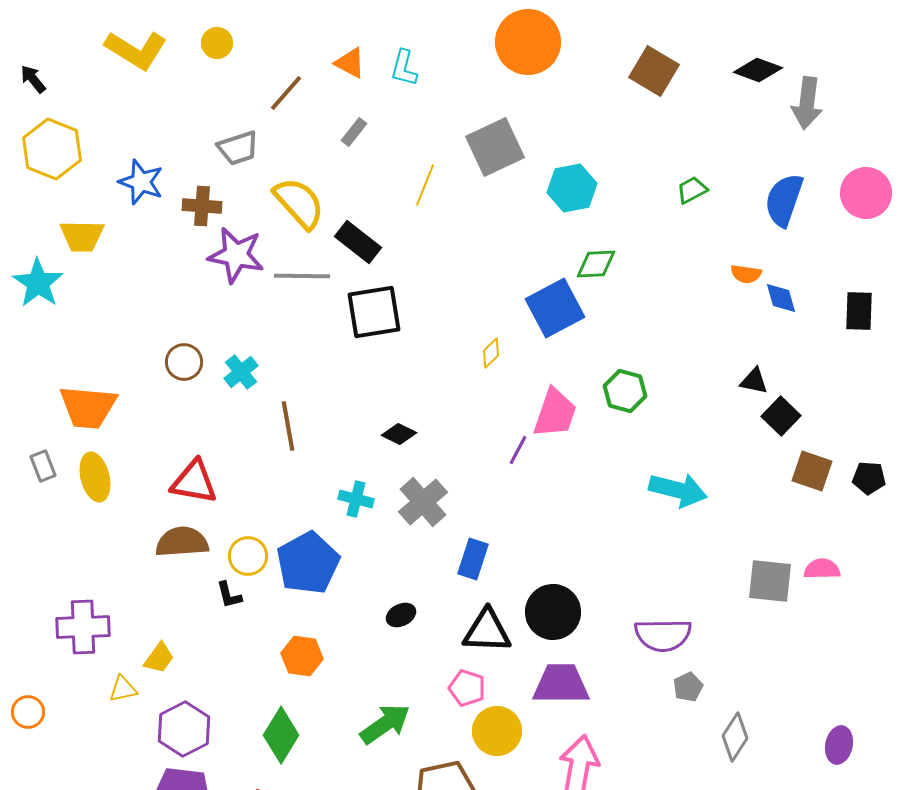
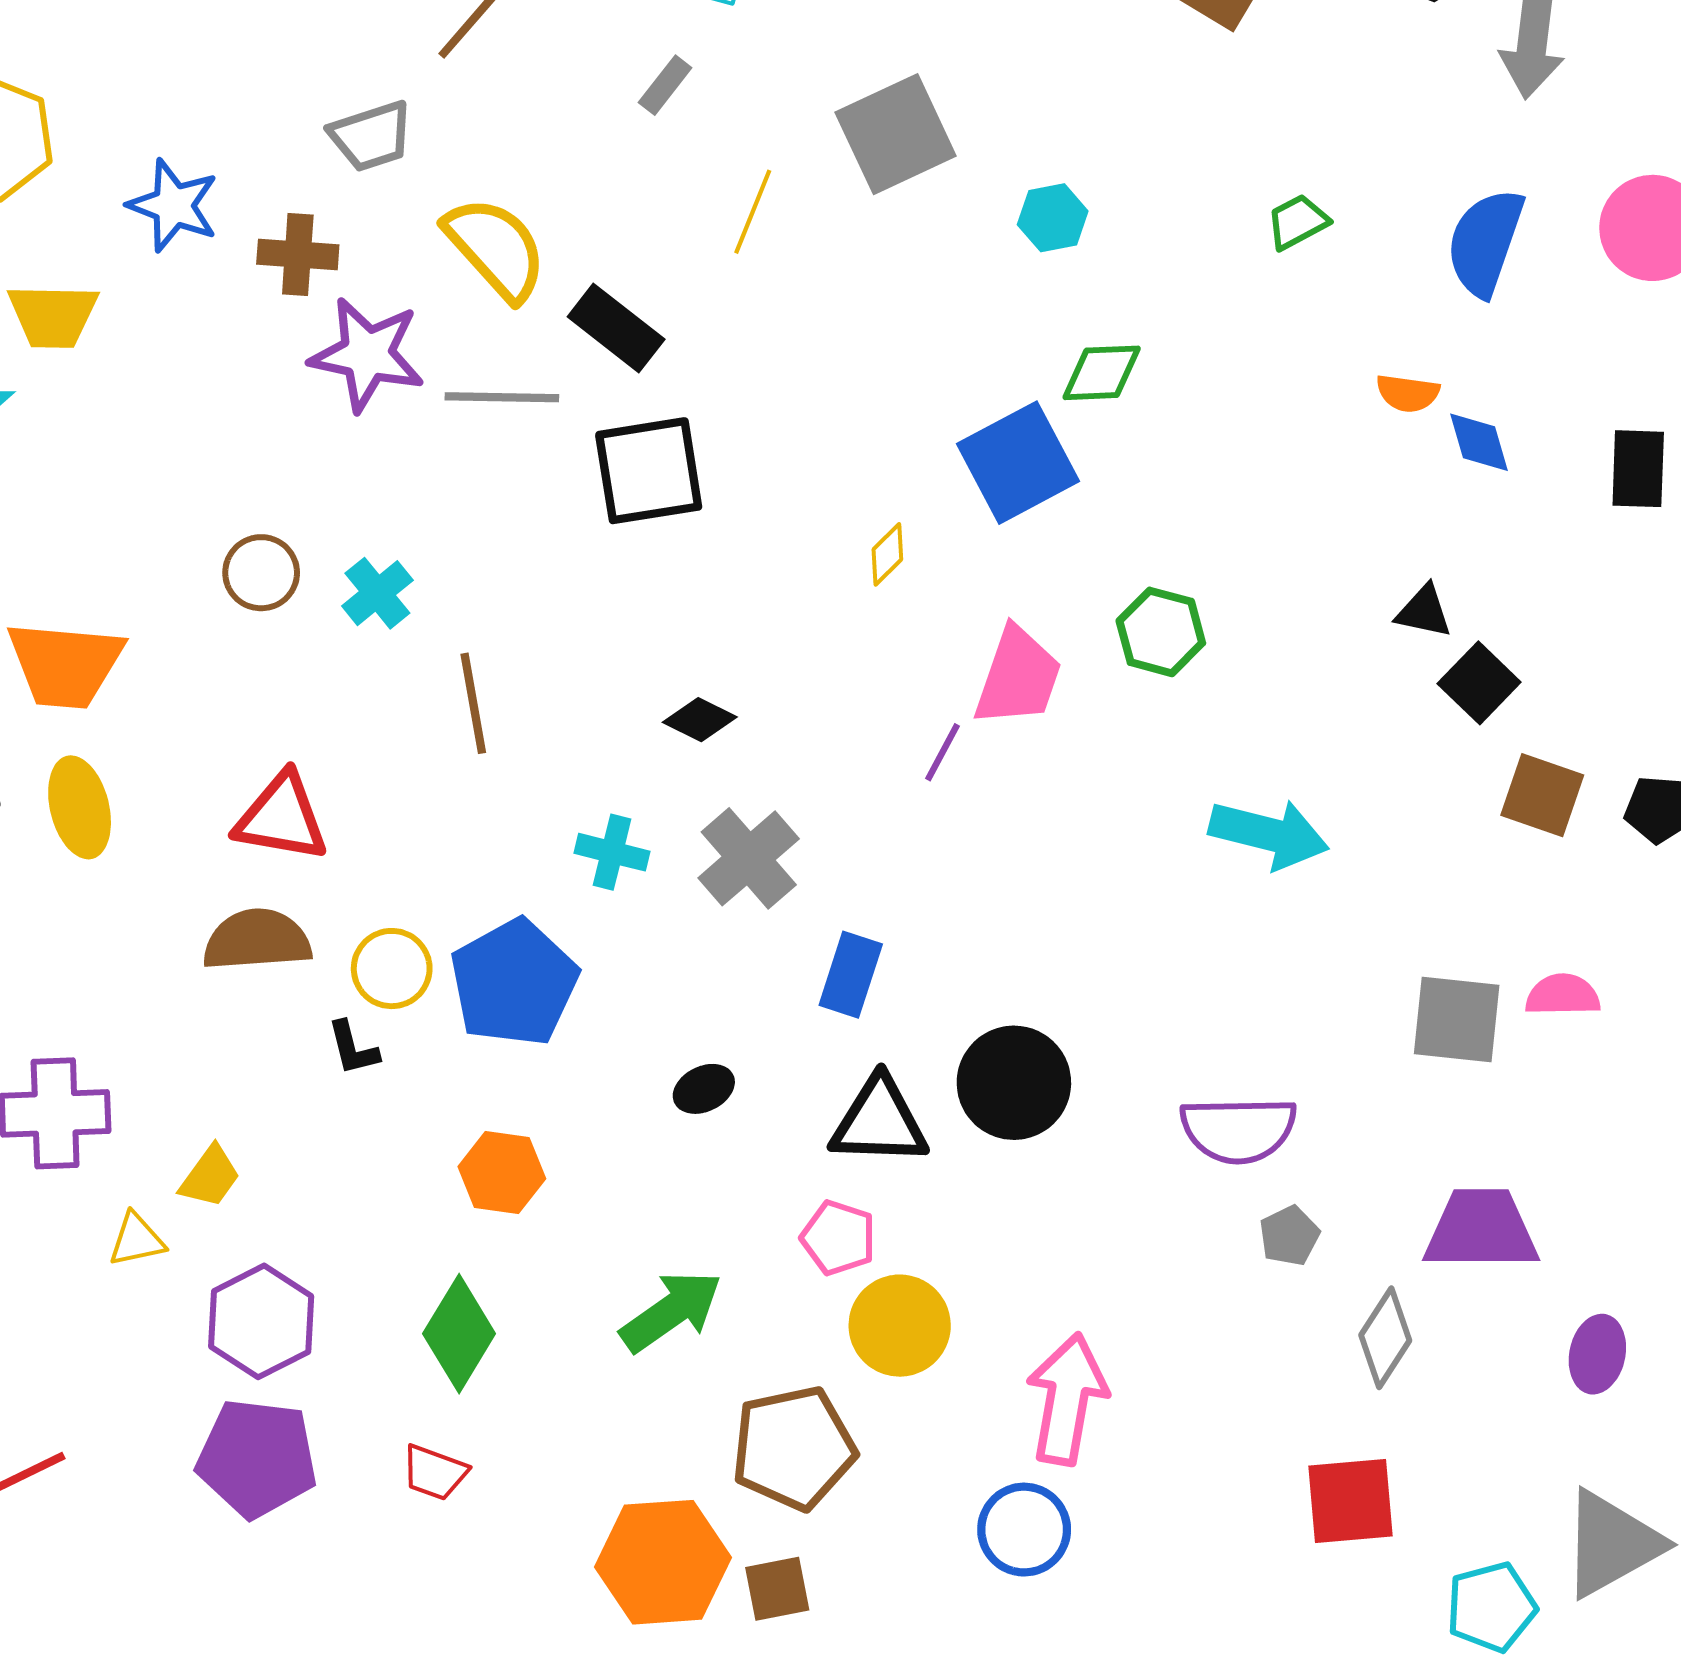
gray rectangle: (354, 132) -> (665, 85), moved
cyan hexagon: (572, 188) -> (1053, 218), size x0.7
purple trapezoid: (561, 684) -> (1481, 1230), moved

